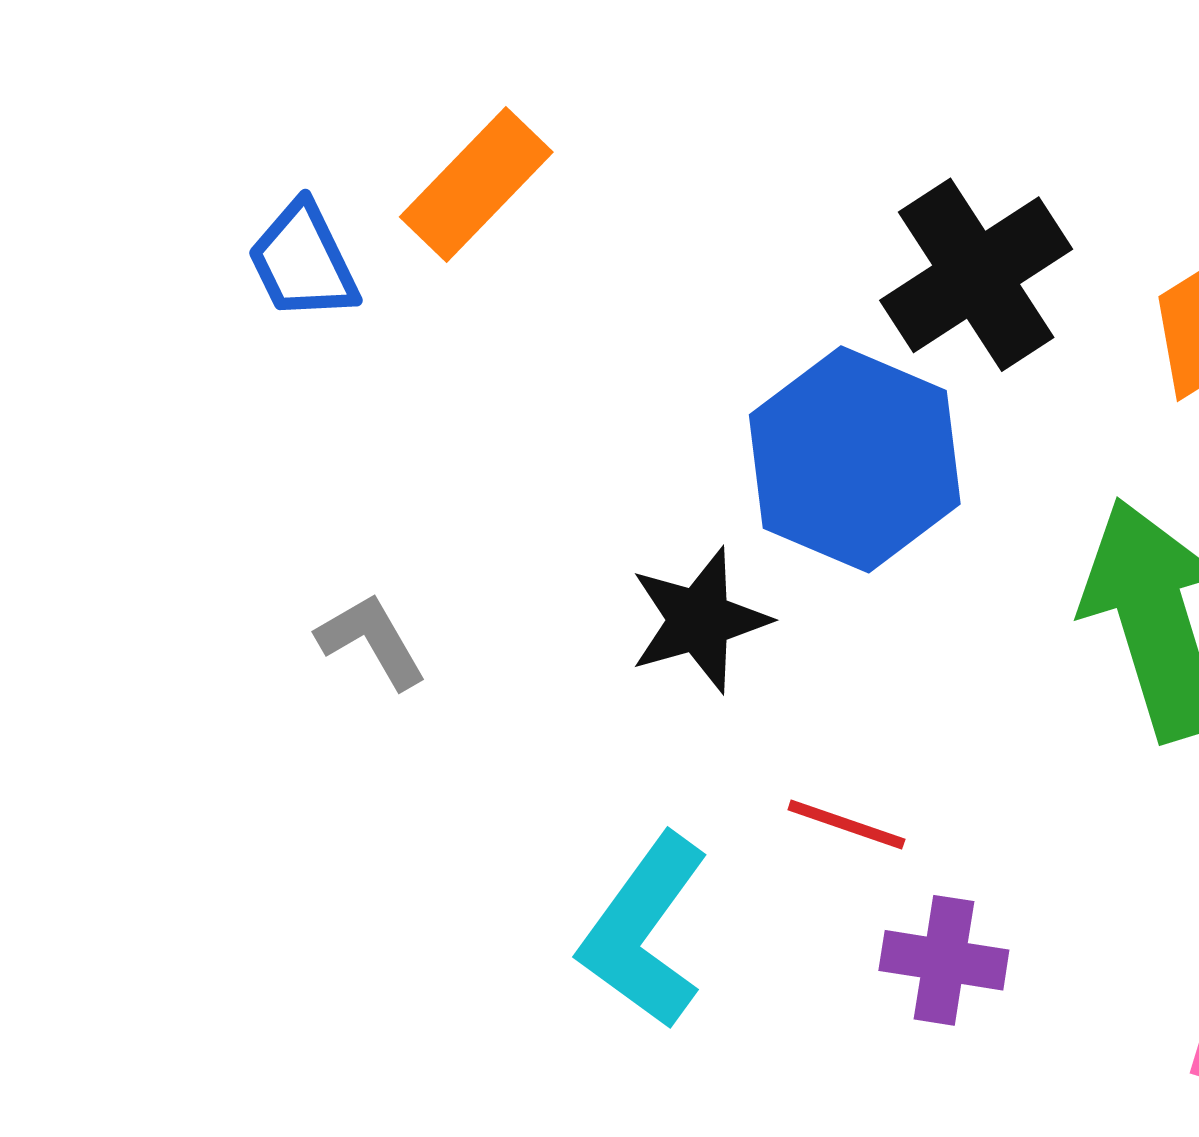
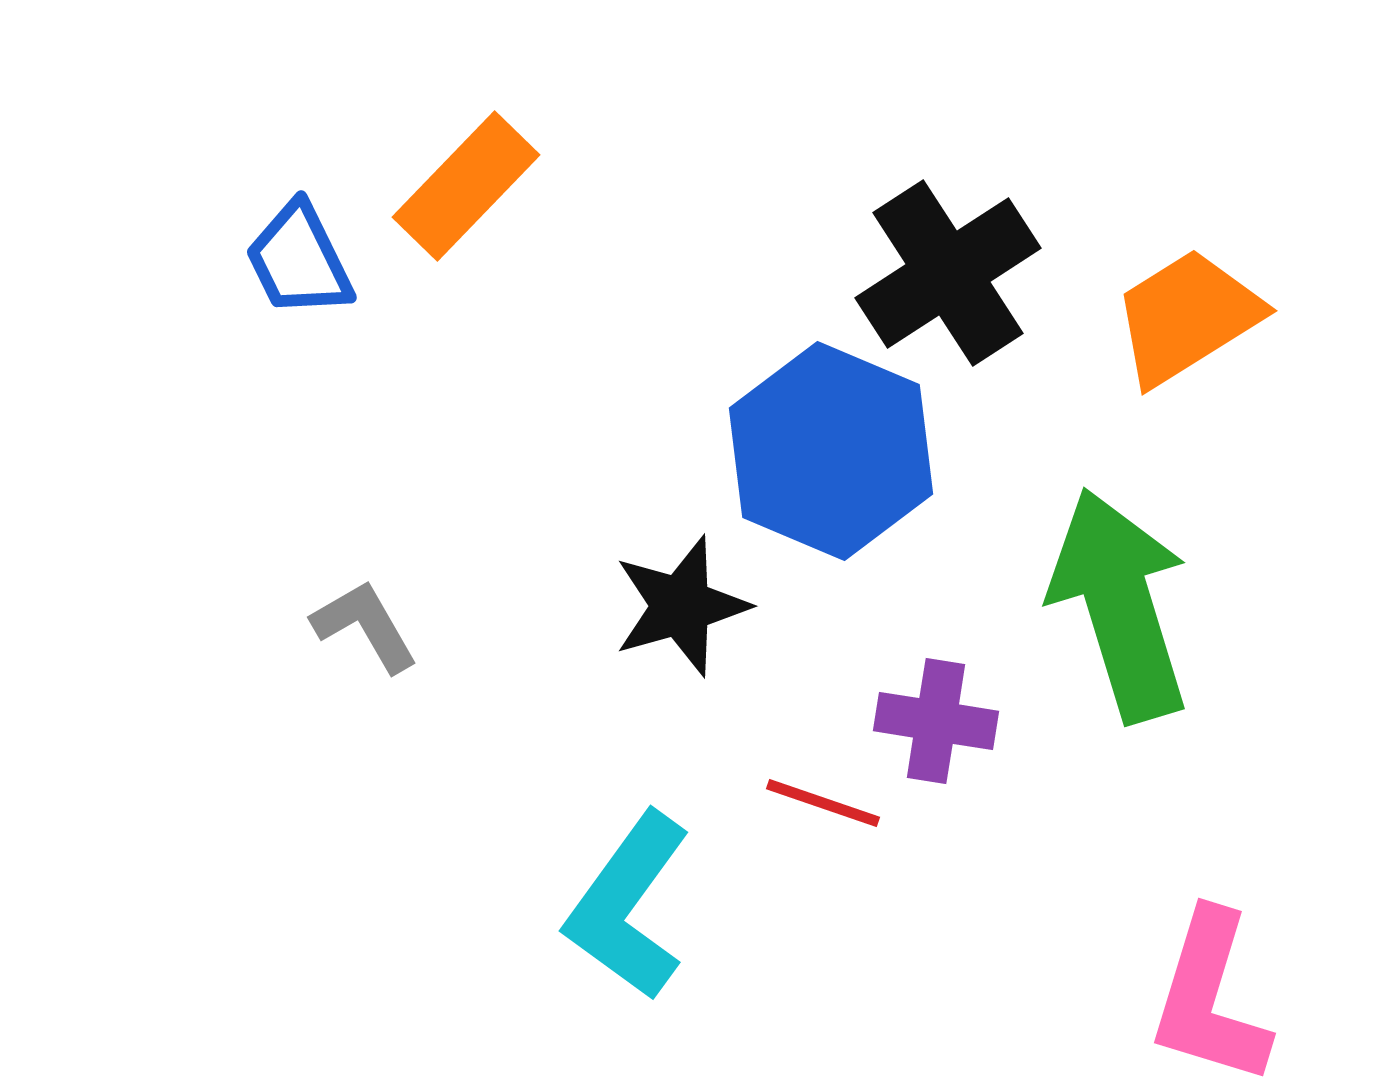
purple cross: (944, 960) -> (936, 721), moved

